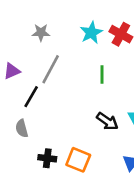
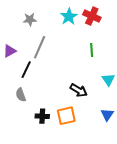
green line: (102, 75) -> (92, 50), moved
black arrow: (107, 121) -> (79, 90), moved
orange square: (78, 160) -> (66, 116), turned -30

